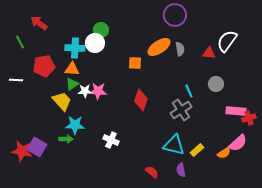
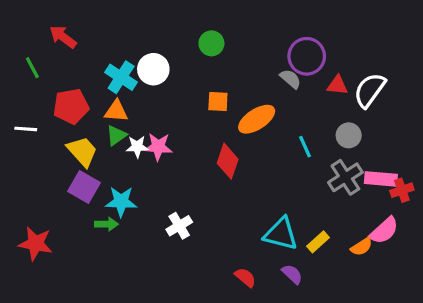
purple circle: (175, 15) -> (307, 56), moved
green circle: (101, 30) -> (211, 43), moved
white semicircle: (227, 41) -> (370, 90), moved
orange ellipse: (159, 47) -> (257, 119), moved
cyan cross: (75, 48) -> (121, 77), turned 30
gray semicircle: (180, 49) -> (291, 79), turned -40
yellow trapezoid: (62, 101) -> (82, 152), moved
gray cross: (181, 110) -> (345, 177), moved
white cross: (111, 140) -> (179, 226), turned 35
purple square: (37, 147) -> (84, 187), moved
purple semicircle: (181, 170) -> (292, 274), turned 144

